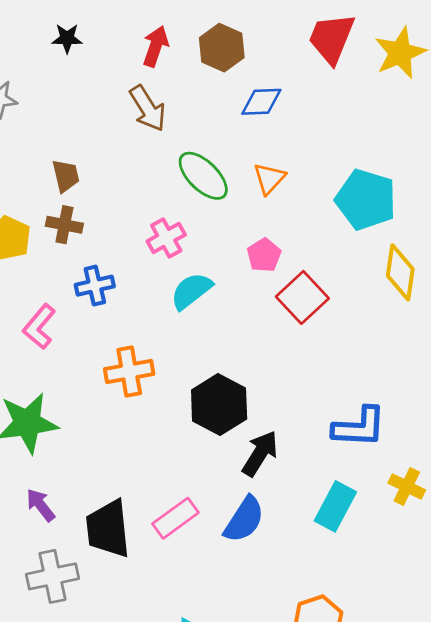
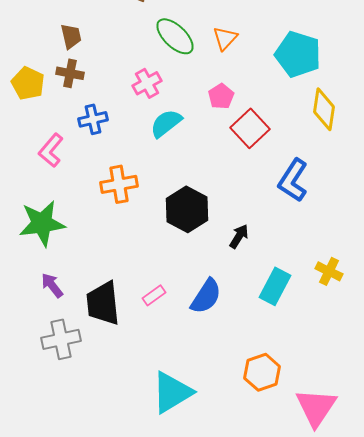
blue L-shape: (359, 427) -> (293, 180), moved, turned 120
black arrow: (260, 453) -> (239, 236), moved, size x0.7
pink rectangle: (175, 518) -> (154, 295), size x0.7

